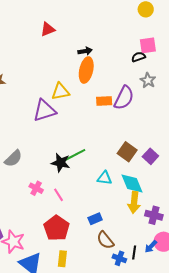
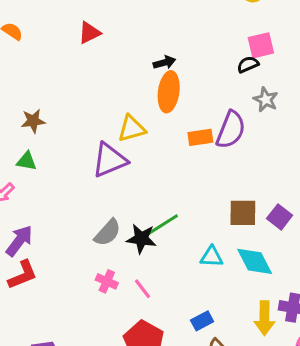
red triangle: (48, 29) -> (89, 33), moved
brown square: (127, 152) -> (243, 213), turned -30
gray semicircle: (13, 158) -> (108, 233), moved
yellow arrow: (134, 202) -> (265, 318), moved

